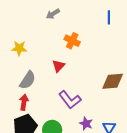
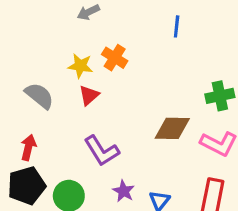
yellow star: (19, 48) -> (80, 66), moved
gray semicircle: (28, 80) -> (39, 96), moved, turned -90

